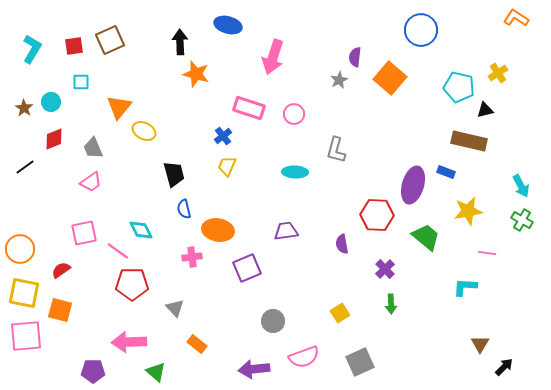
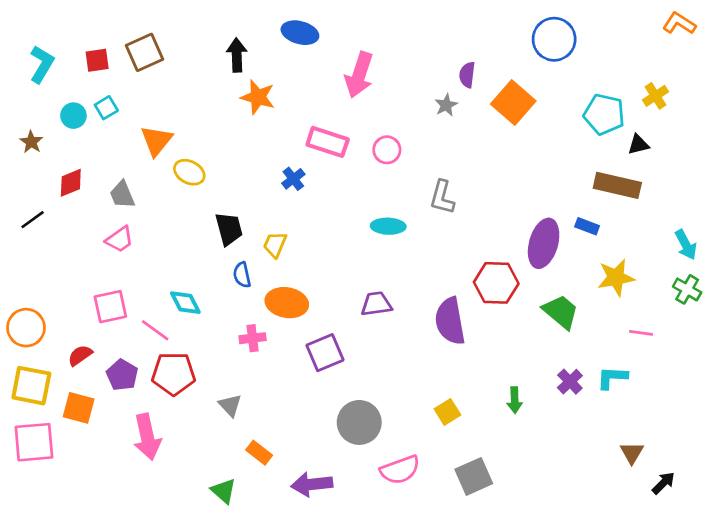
cyan square: (81, 82) -> (106, 108), turned -30
cyan circle: (51, 102) -> (73, 116), moved
yellow trapezoid: (227, 166) -> (275, 245), moved
purple semicircle: (342, 244) -> (450, 321), size x1.8
purple cross: (385, 269) -> (570, 382), moved
gray circle: (273, 321) -> (359, 422), size x1.4
pink arrow: (129, 342) -> (147, 437), moved, turned -100
purple arrow: (254, 369) -> (312, 484), moved
purple pentagon: (93, 371) -> (122, 375), moved, turned 30
green triangle: (156, 372) -> (224, 491), moved

